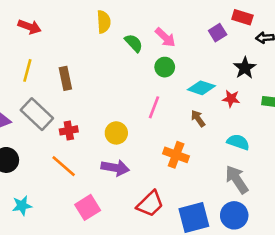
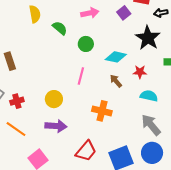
pink arrow: (165, 37) -> (90, 13), moved, turned -48
black star: (245, 68) -> (148, 38), size x1.4
red star: (231, 99) -> (140, 72), moved

